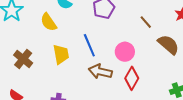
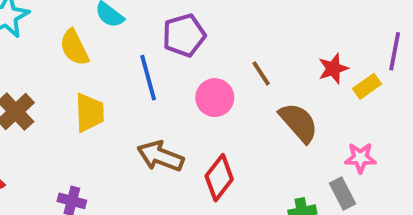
blue line: (89, 45) -> (148, 78), moved
pink circle: (125, 52) -> (215, 98), moved

